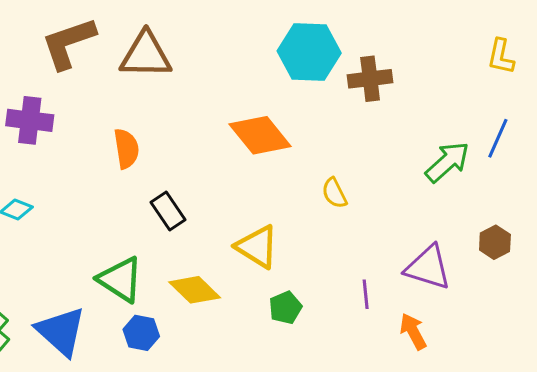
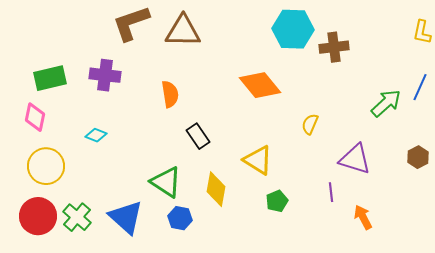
yellow semicircle: (334, 193) -> (310, 124), turned 50
purple triangle: (428, 267) -> (355, 159), moved
yellow diamond: (195, 290) -> (216, 189), turned 56

